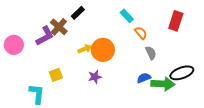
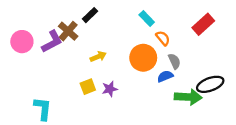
red rectangle: (176, 21) -> (203, 24), turned 30
pink circle: (14, 45) -> (22, 42), moved
orange circle: (103, 50) -> (143, 58), moved
yellow square: (56, 75) -> (88, 87), moved
blue semicircle: (144, 78) -> (165, 76), moved

